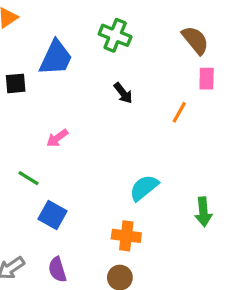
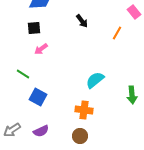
pink rectangle: (207, 79) -> (134, 12), turned -40
black square: (16, 83) -> (34, 28), moved
purple semicircle: (57, 270) -> (41, 131), turned -98

